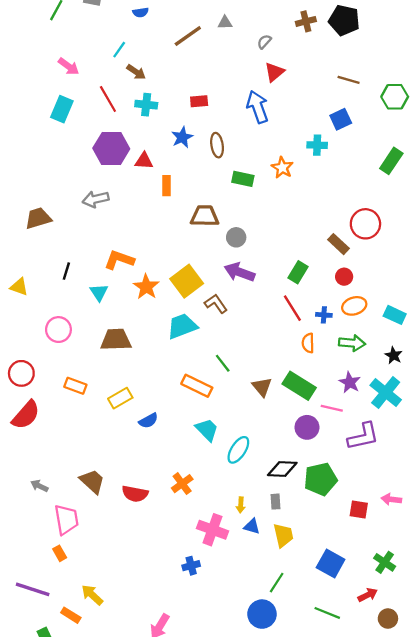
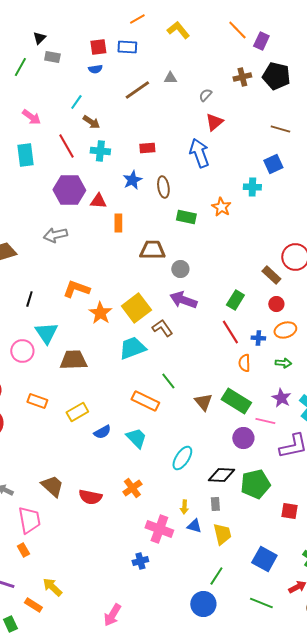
cyan rectangle: (62, 109) -> (25, 155), turned -30
cyan triangle: (99, 292) -> (46, 333), moved, size x1.4
green arrow: (352, 343) -> (283, 363), size x0.7
cyan trapezoid: (207, 430) -> (136, 438), moved

